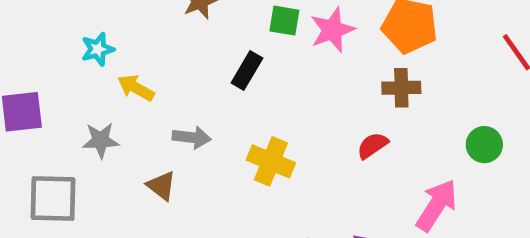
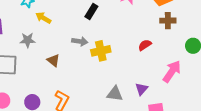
brown cross: (401, 88) -> (168, 21), moved
gray arrow: (192, 137) -> (80, 41), moved
yellow cross: (271, 161) -> (101, 51), turned -36

